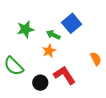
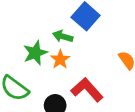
green star: (25, 29) -> (35, 53), moved

